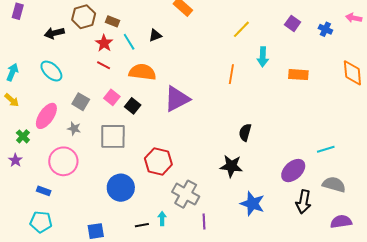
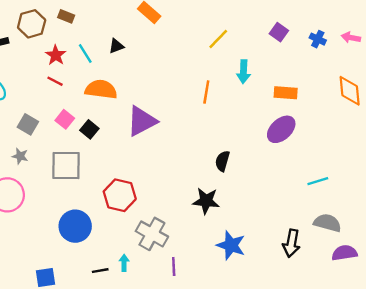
pink arrow: (354, 18) -> (351, 38), moved
brown rectangle: (113, 21) -> (66, 16), moved
purple ellipse: (293, 171) -> (281, 129), moved
purple semicircle: (341, 222) -> (344, 253), moved

